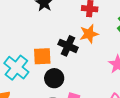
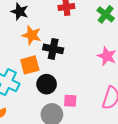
orange star: (89, 34) -> (32, 35), moved, turned -30

